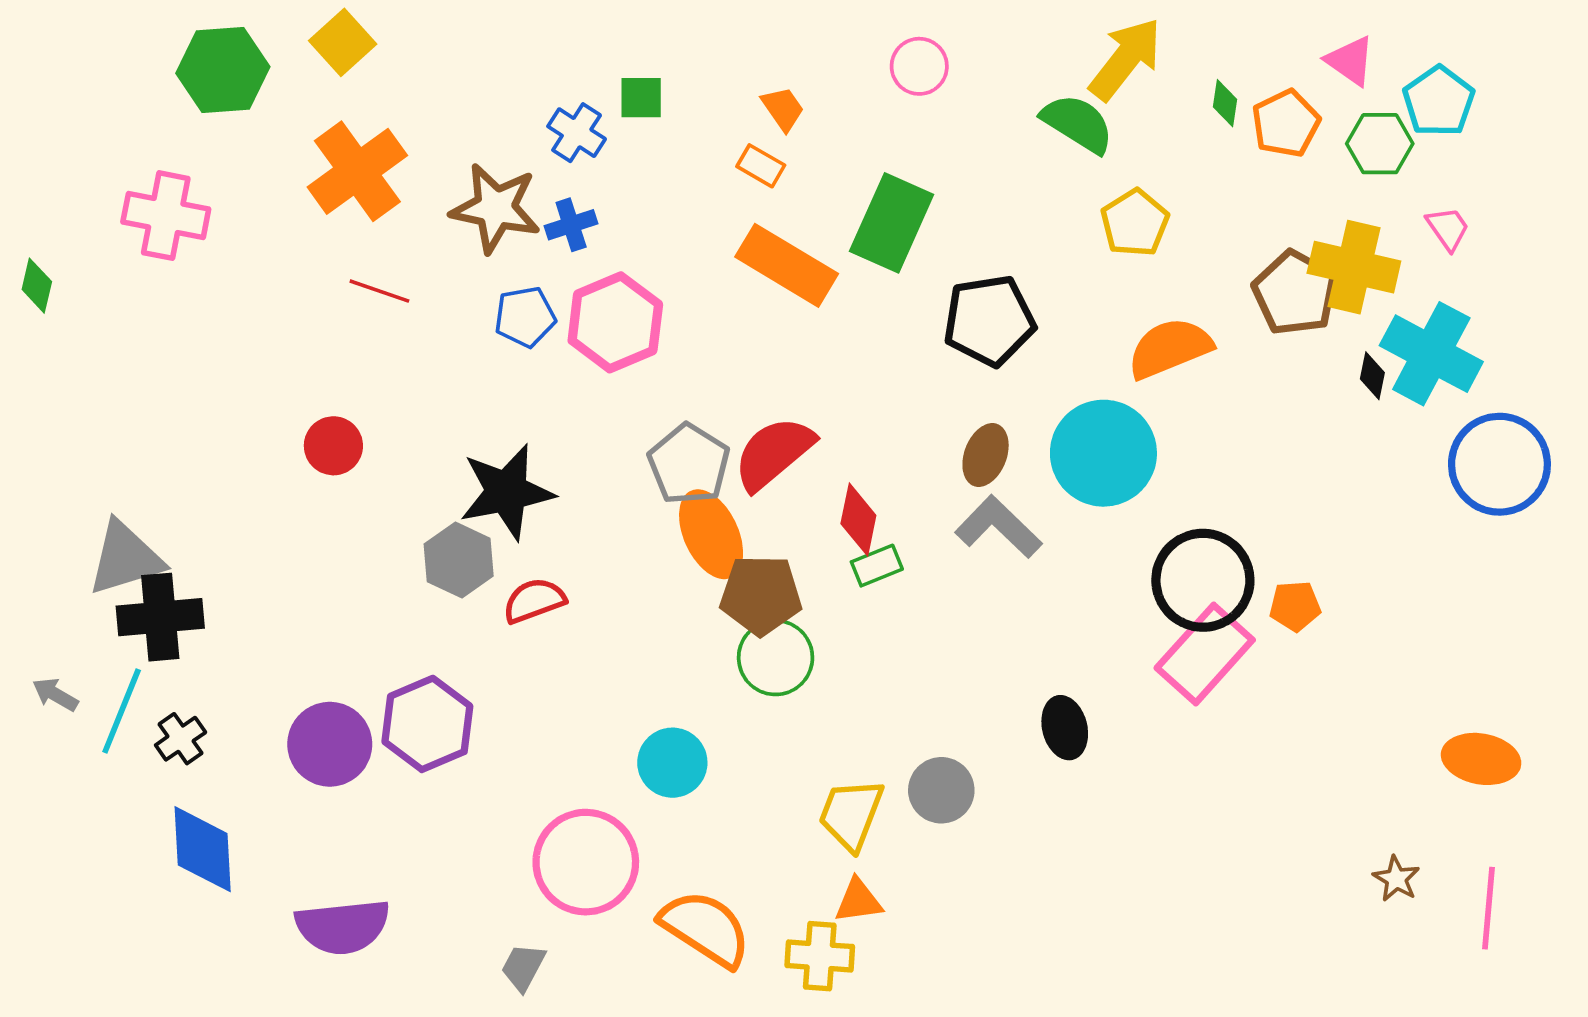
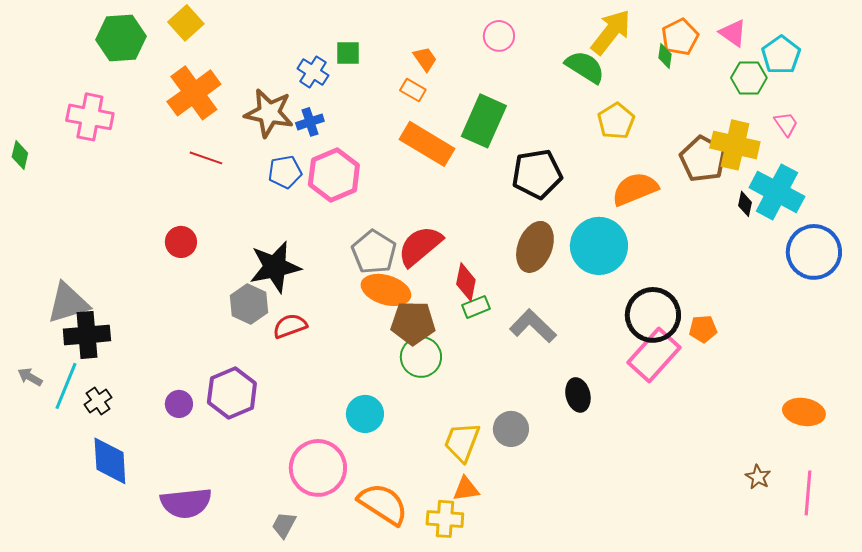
orange pentagon: (1286, 123) -> (680, 37), moved
brown ellipse: (986, 455) -> (535, 247), size x1.5
gray L-shape: (998, 527) -> (533, 326), moved
orange ellipse: (711, 534) -> (386, 290), turned -48
purple circle: (330, 744) -> (179, 404), size x0.6

